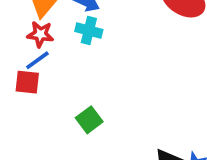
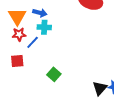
blue line: (37, 60) -> (33, 42), moved

